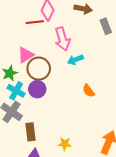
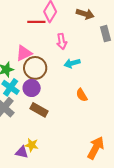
pink arrow: (62, 39) -> (62, 41), size x0.7
brown rectangle: (30, 132) -> (39, 110), moved, turned -60
yellow star: (65, 144) -> (32, 145), moved

